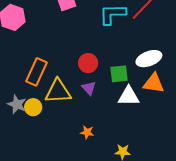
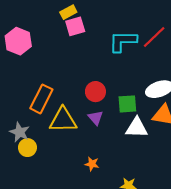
yellow circle: (33, 107) -> (27, 148), moved

